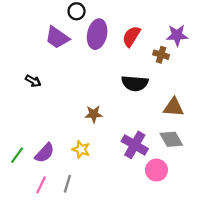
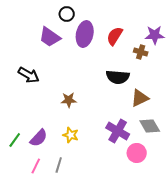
black arrow: (33, 81) -> (29, 75), size x1.5
brown triangle: (174, 107) -> (140, 98), moved, turned -30
brown star: (94, 114) -> (69, 100), moved

